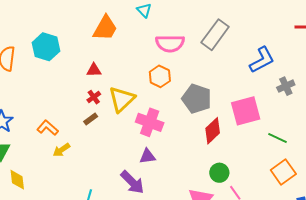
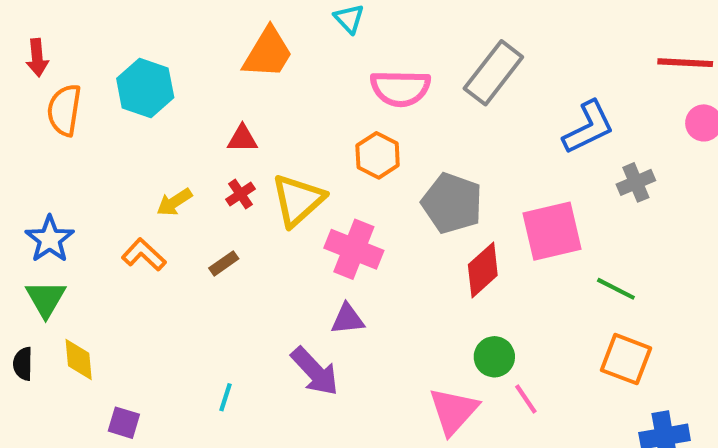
brown rectangle: (91, 119) -> (224, 263), moved
yellow arrow: (61, 150) -> (174, 202), moved
orange square: (283, 172) -> (626, 359), turned -35

